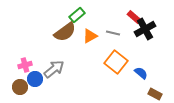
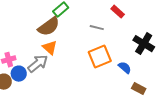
black cross: (145, 29) -> (144, 44), moved, turned -30
orange triangle: (90, 36) -> (50, 48), moved, turned -49
orange square: (116, 62) -> (100, 57), turned 30

